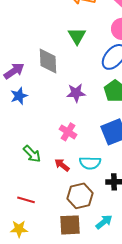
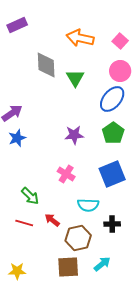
gray diamond: (48, 61) -> (46, 65), moved
red arrow: (62, 165) -> (52, 220), moved
red line: (26, 200) -> (24, 223), moved

